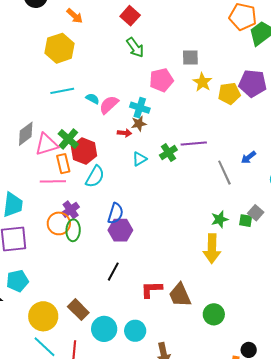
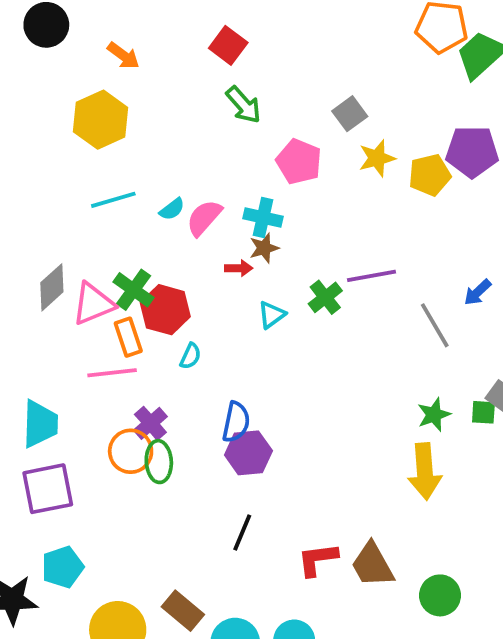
gray square: (190, 57) -> (350, 114), turned -30
pink pentagon: (161, 80) -> (299, 162), turned -30
yellow star: (202, 82) -> (377, 158), turned 30
cyan semicircle: (93, 99) -> (172, 209), turned 120
cyan semicircle: (95, 177) -> (190, 356), size x0.6

